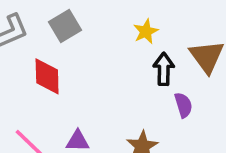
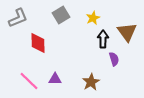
gray square: (65, 26) -> (61, 15), moved

